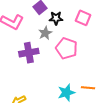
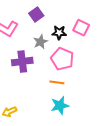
black star: (56, 18) -> (59, 33), moved
orange line: (88, 88) -> (57, 82), moved

